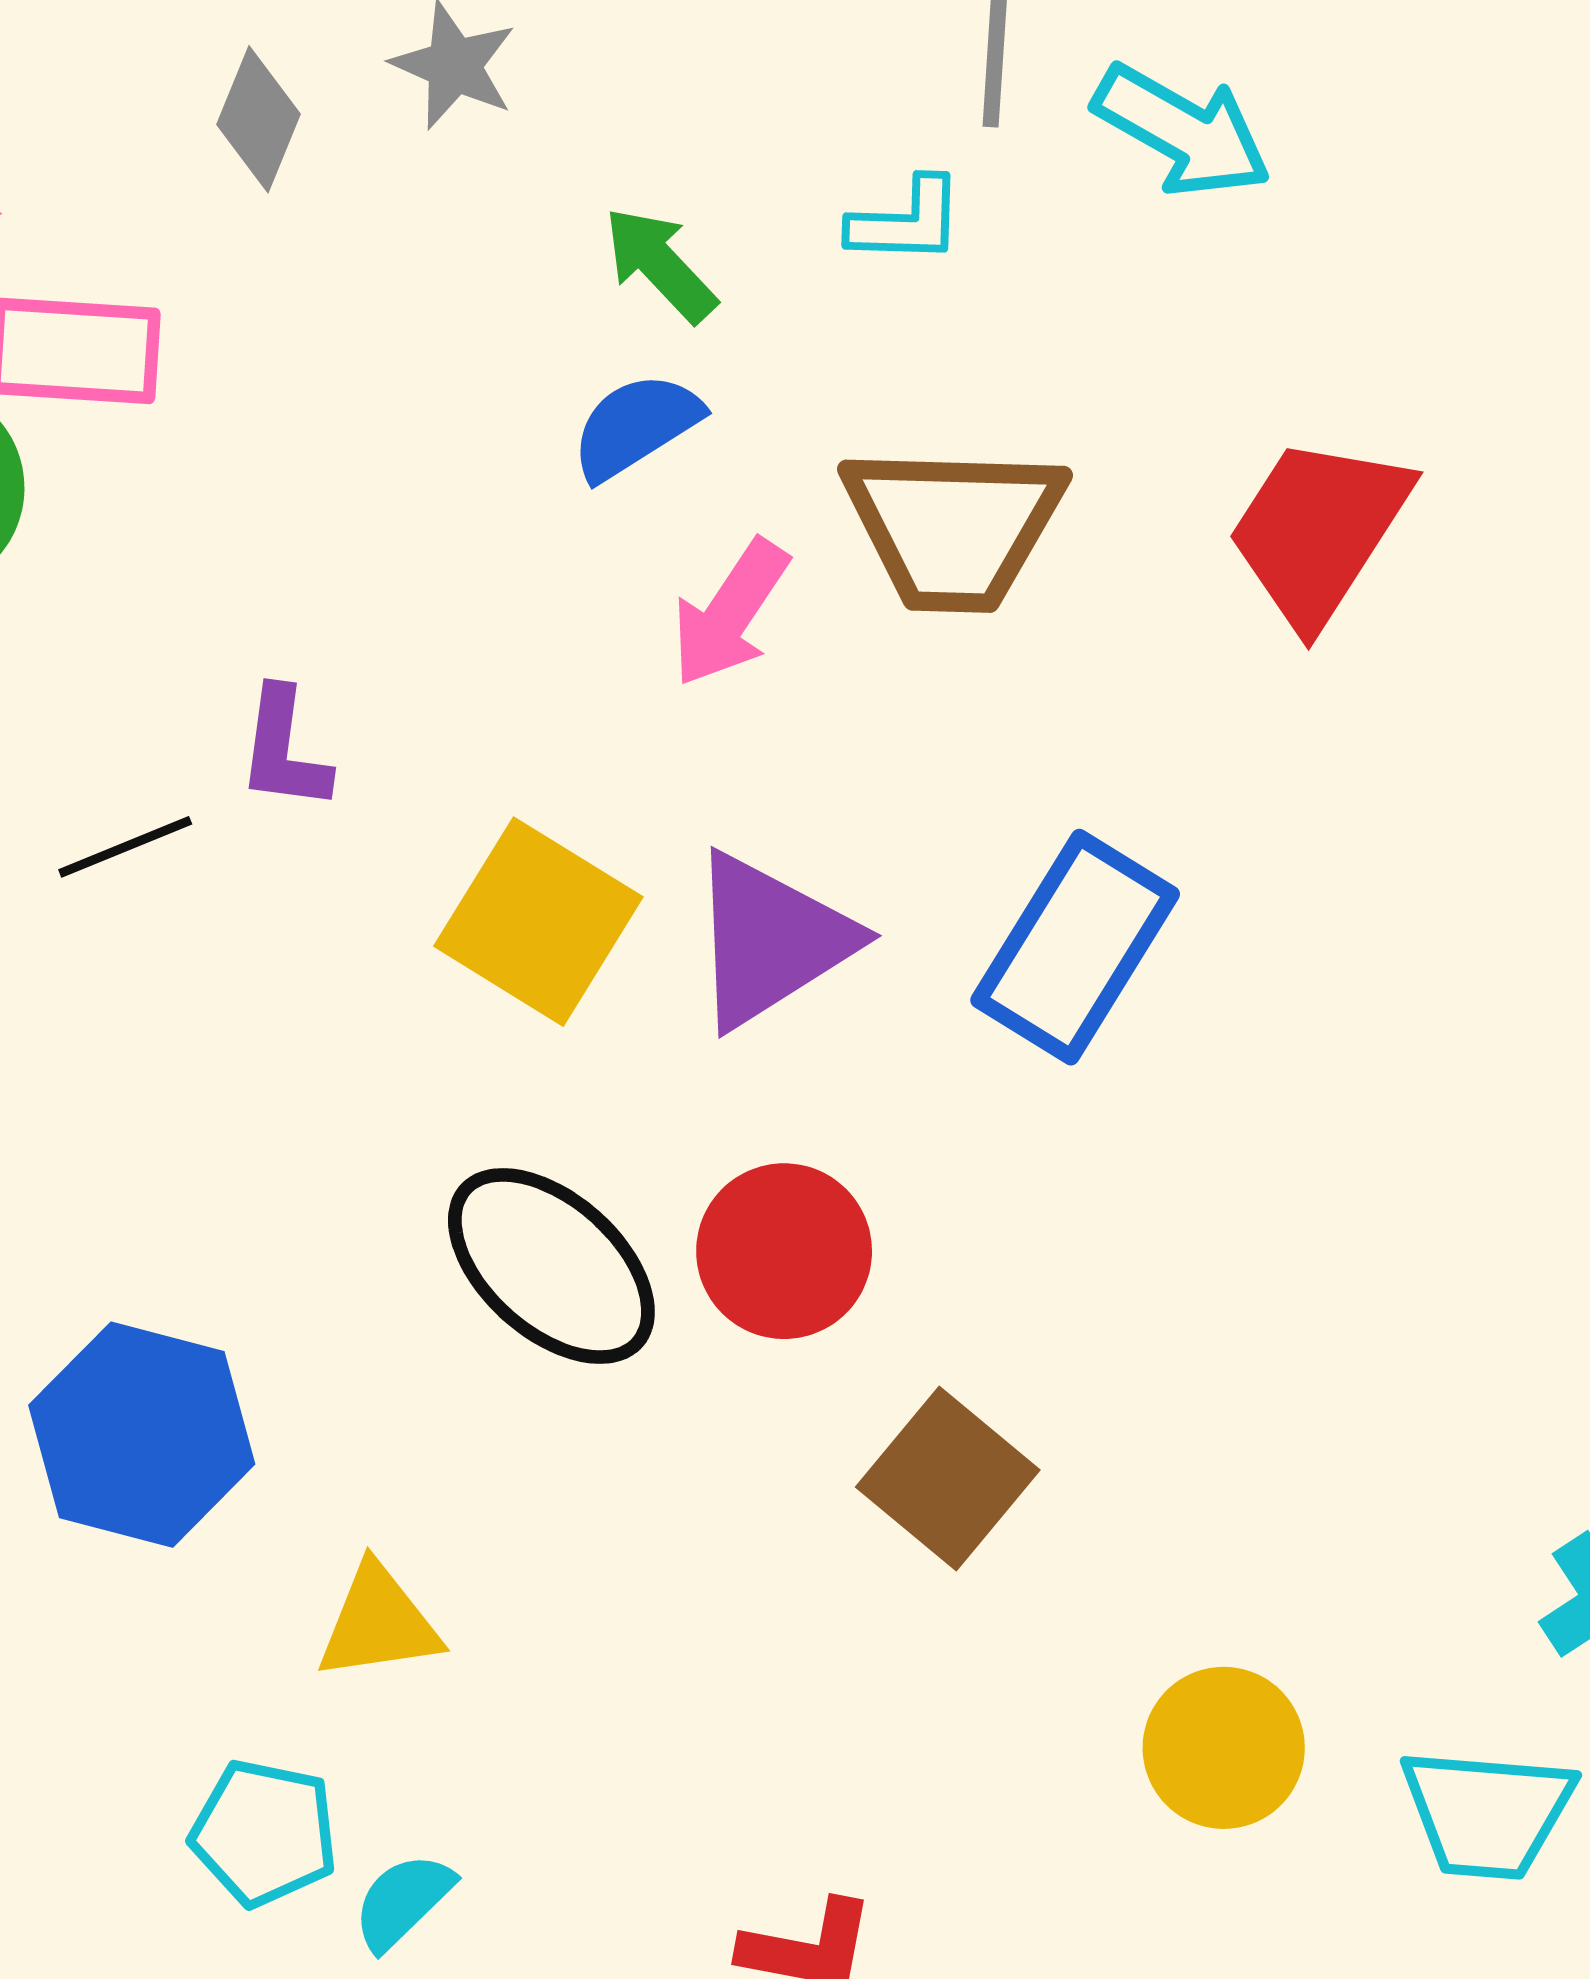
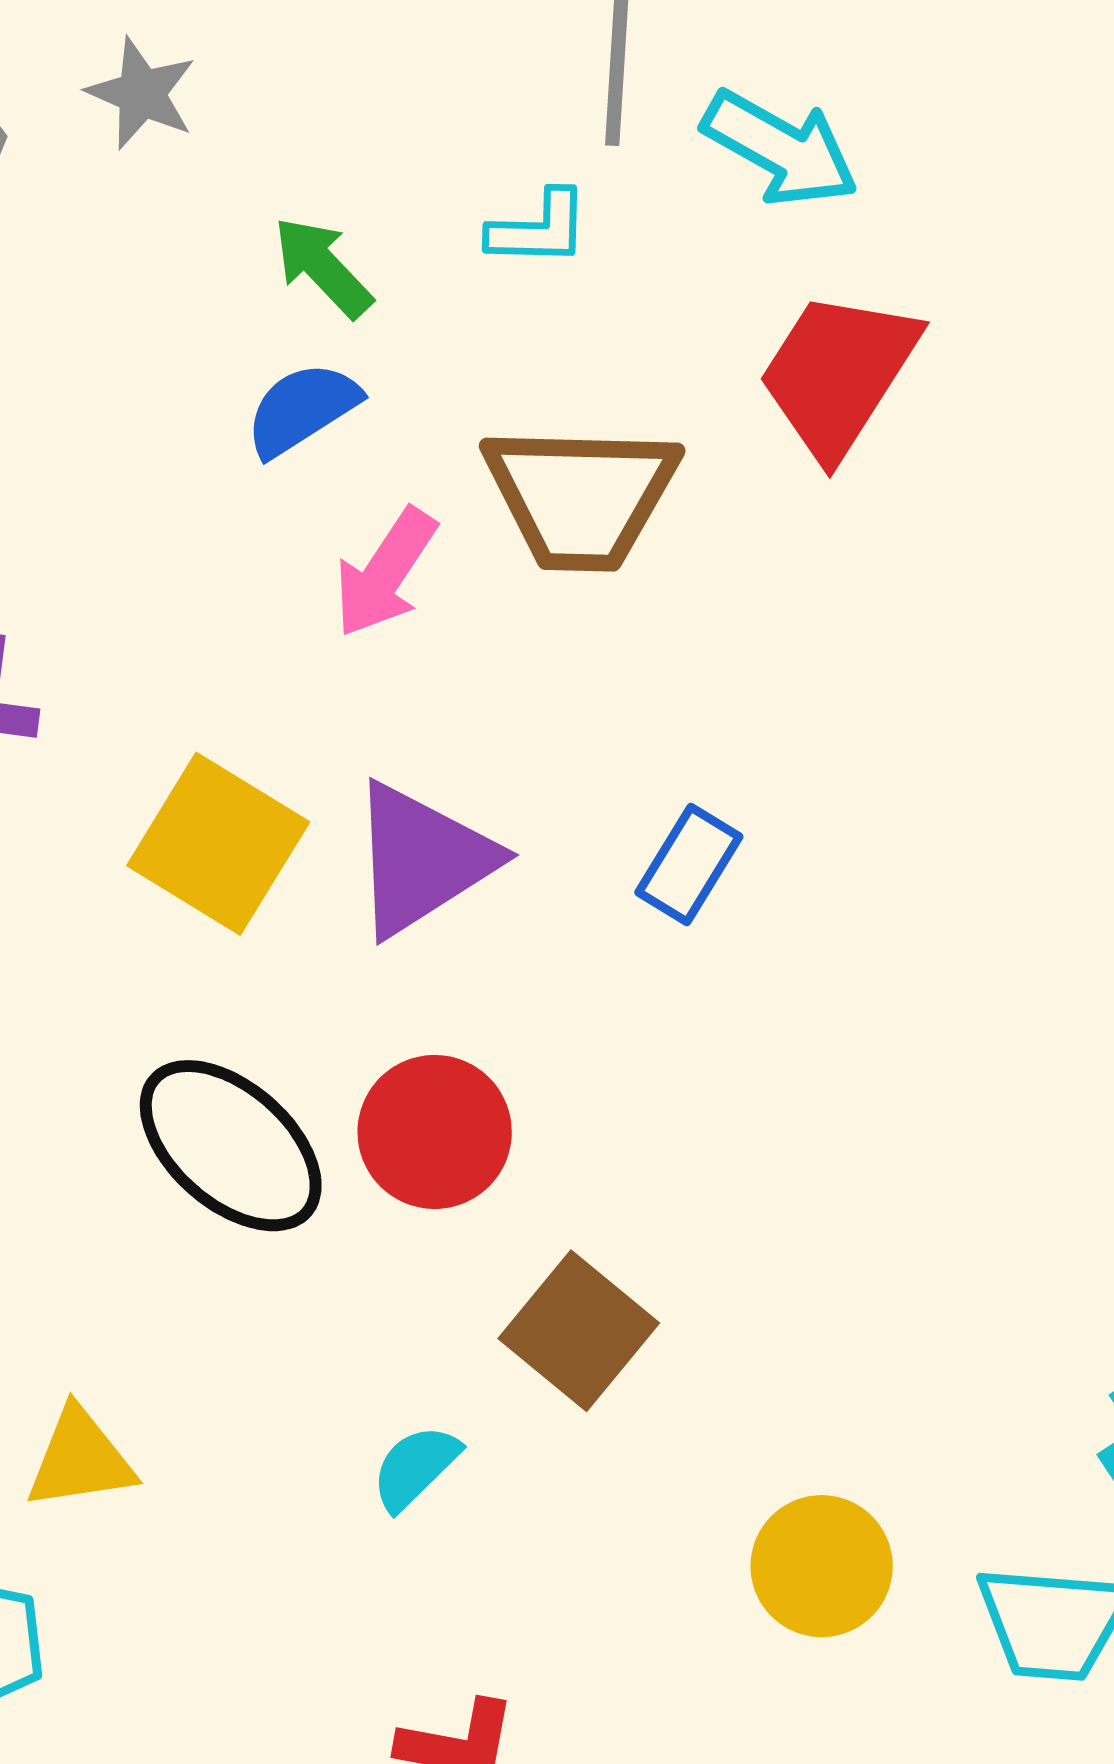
red trapezoid: (1318, 531) -> (838, 374), moved
blue rectangle: (1075, 947) -> (689, 864), size x0.6
cyan semicircle: (403, 1901) -> (415, 1467), moved

